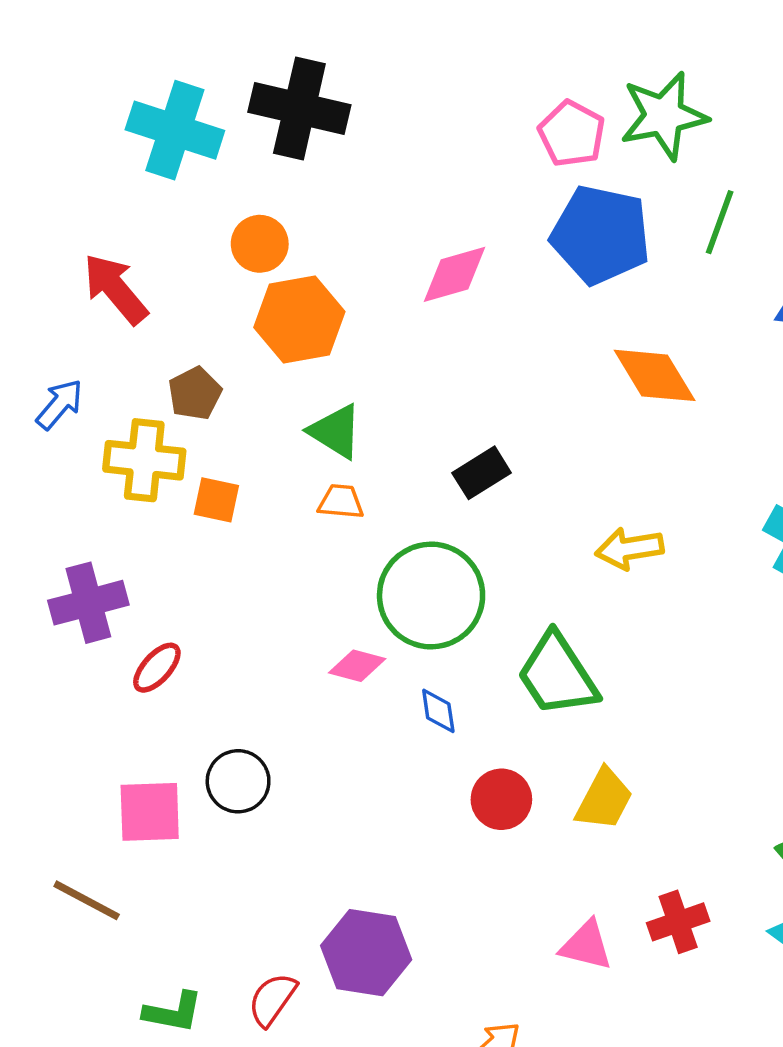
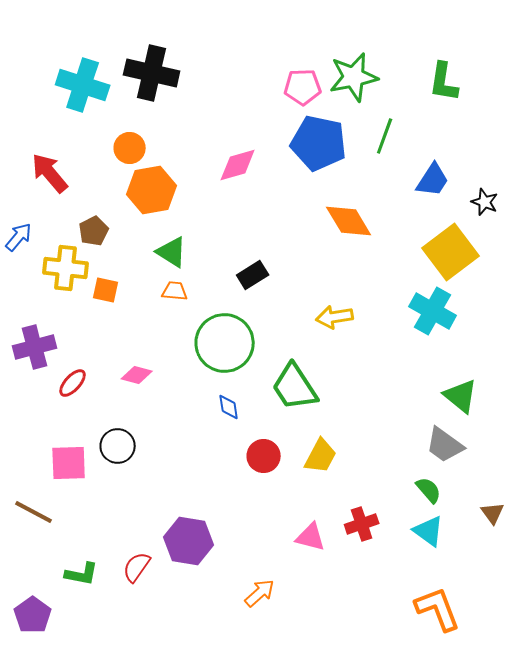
pink pentagon: (572, 134) -> (303, 87), turned -30
pink diamond: (357, 666) -> (137, 375), moved

